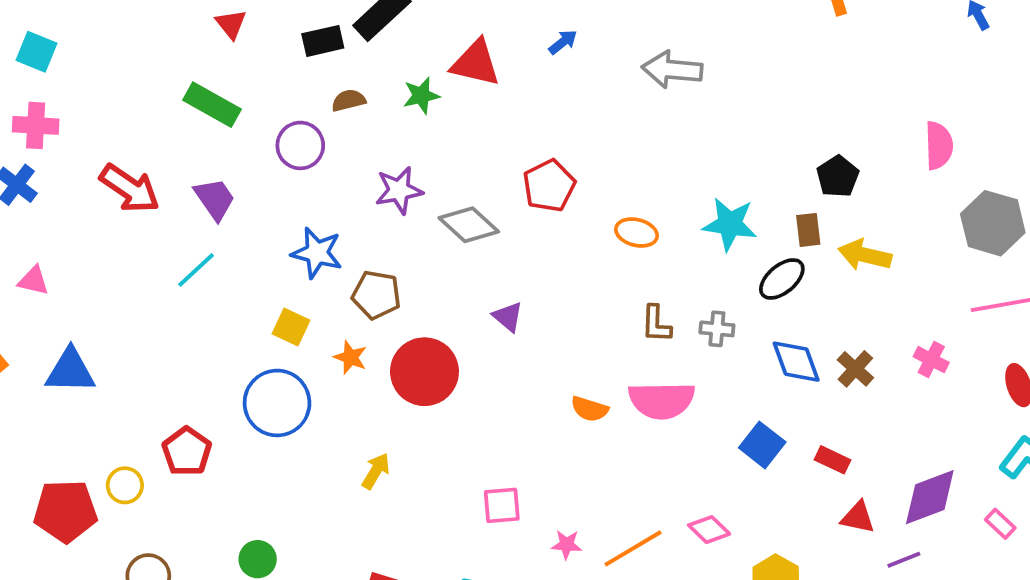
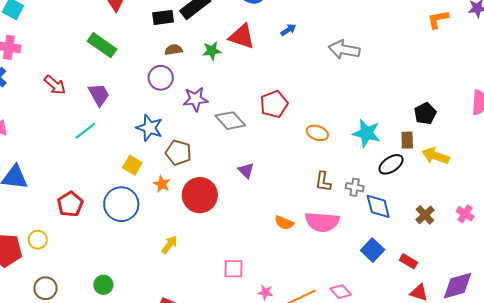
purple circle: (300, 145) -> (161, 78), moved
red arrow: (130, 188) -> (55, 85), size x0.7
blue diamond: (796, 362) -> (378, 206), moved
red pentagon: (187, 451) -> (70, 204), moved

